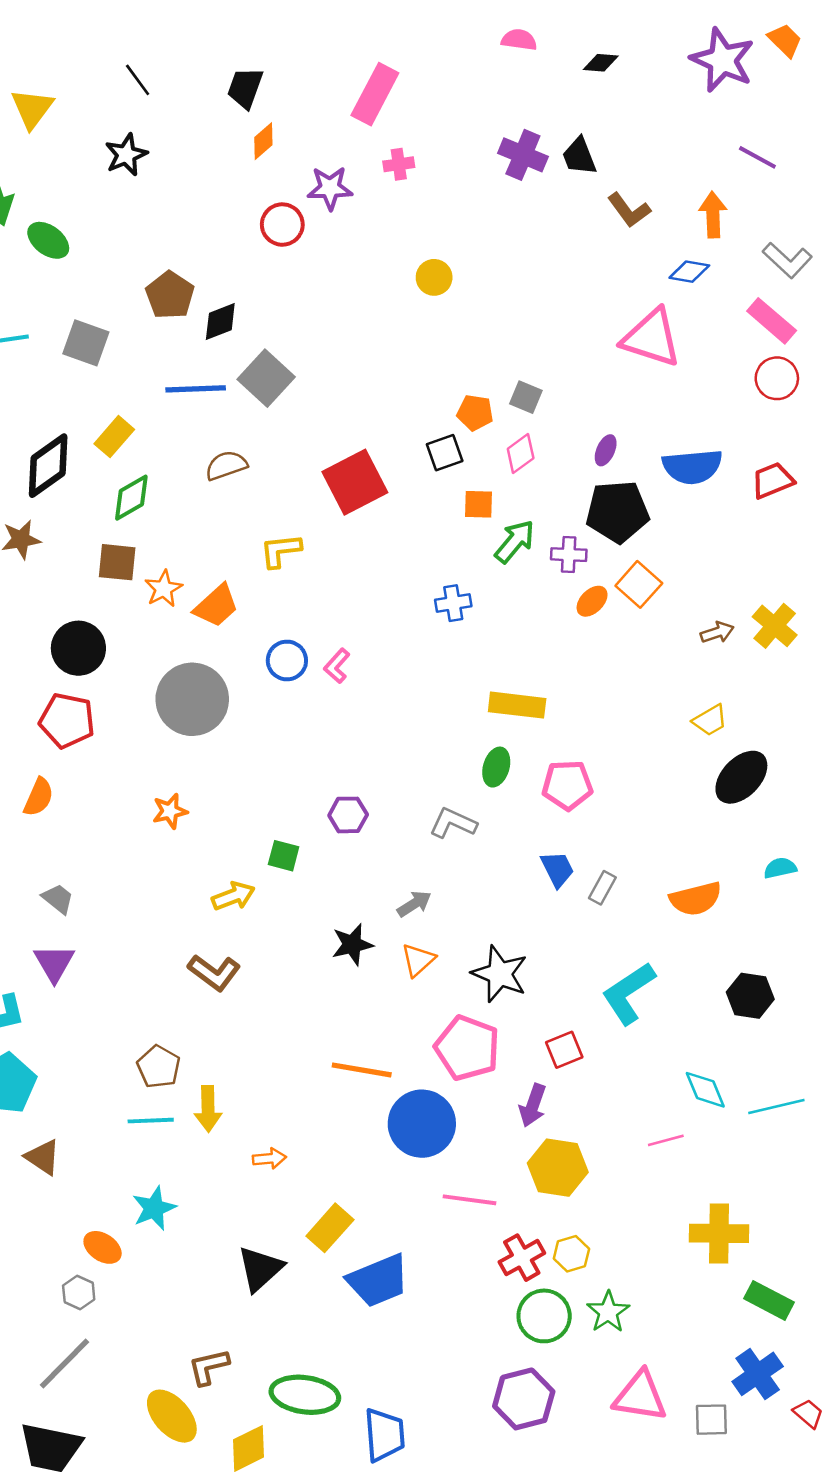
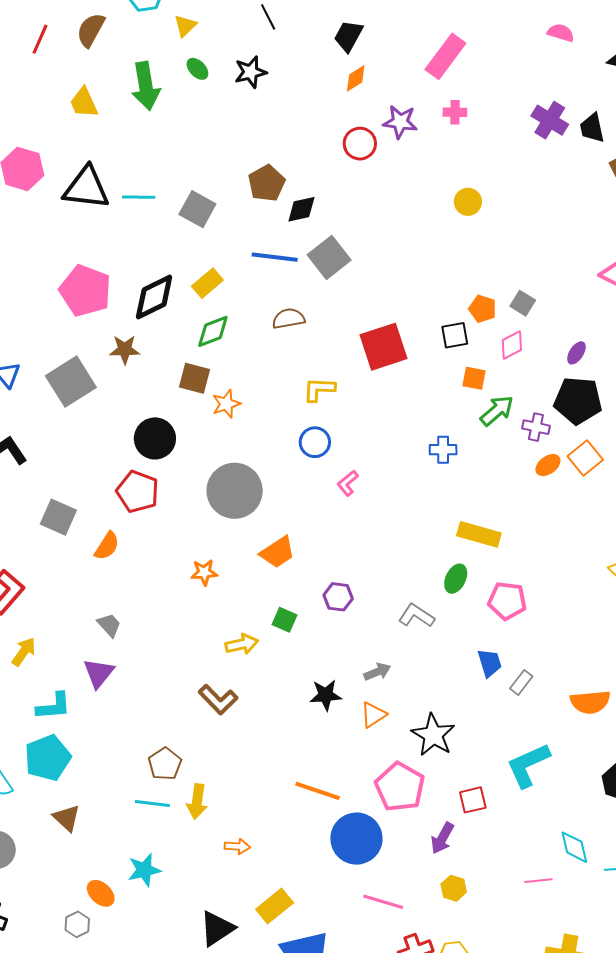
yellow triangle: (32, 108) -> (185, 26), size x0.7
green ellipse: (48, 240) -> (197, 69), moved, size x0.7
orange trapezoid: (216, 606) -> (278, 552), moved
blue circle: (287, 660) -> (315, 442), moved
yellow hexagon: (558, 1168) -> (454, 888), size x0.6

